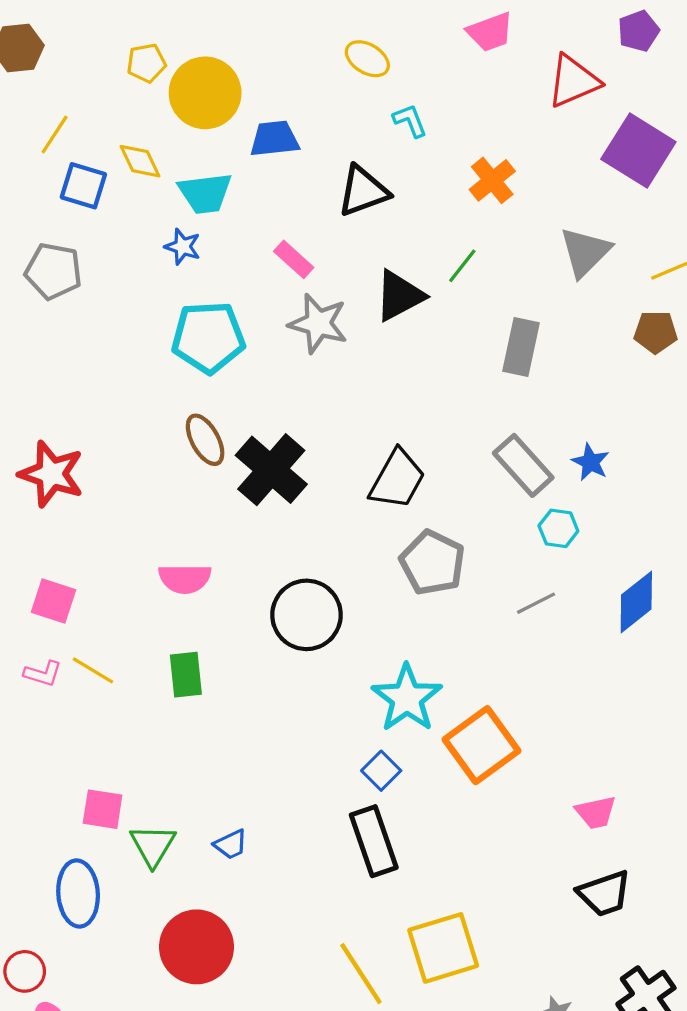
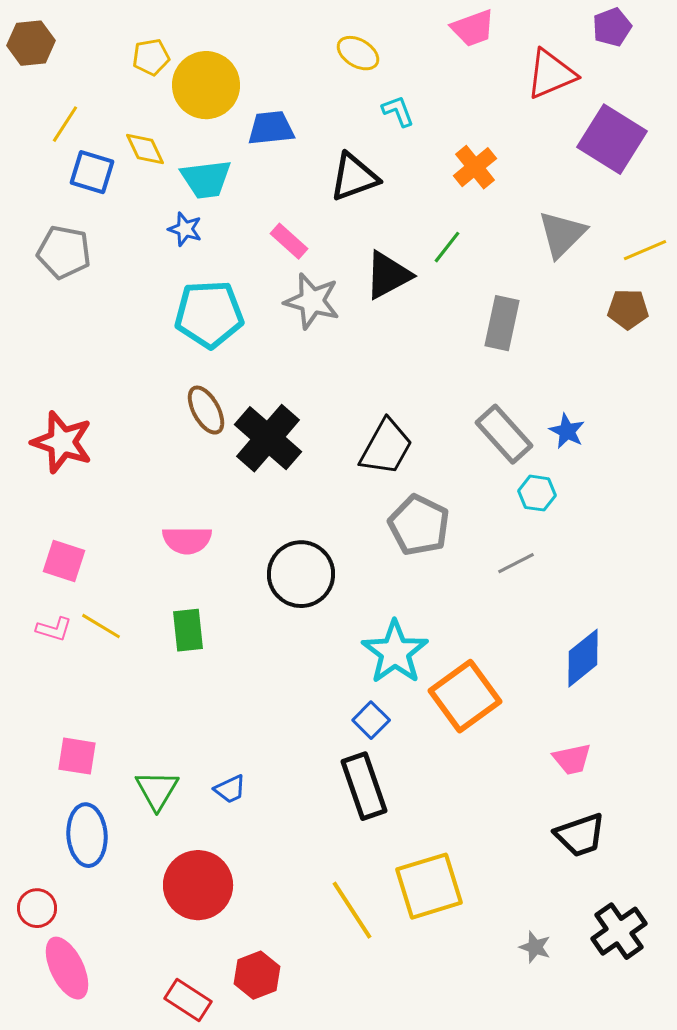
blue diamond: (636, 602) -> (583, 658), moved
pink square: (103, 809) -> (77, 756), moved

